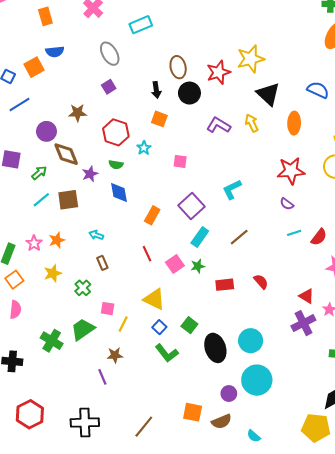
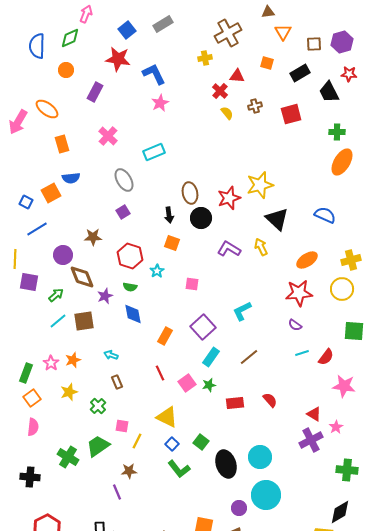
orange ellipse: (294, 123) -> (307, 260), moved, turned 55

